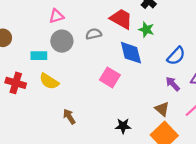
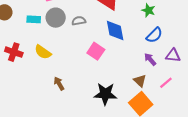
green star: (146, 29) -> (148, 10), moved
gray semicircle: (94, 34) -> (79, 21), moved
cyan rectangle: (39, 56) -> (34, 19), moved
black star: (123, 126) -> (105, 94), size x1.6

